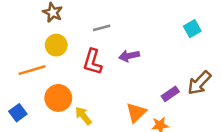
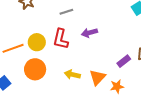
yellow circle: (56, 45) -> (37, 42), moved
yellow arrow: (83, 116) -> (72, 75), moved, turned -35

